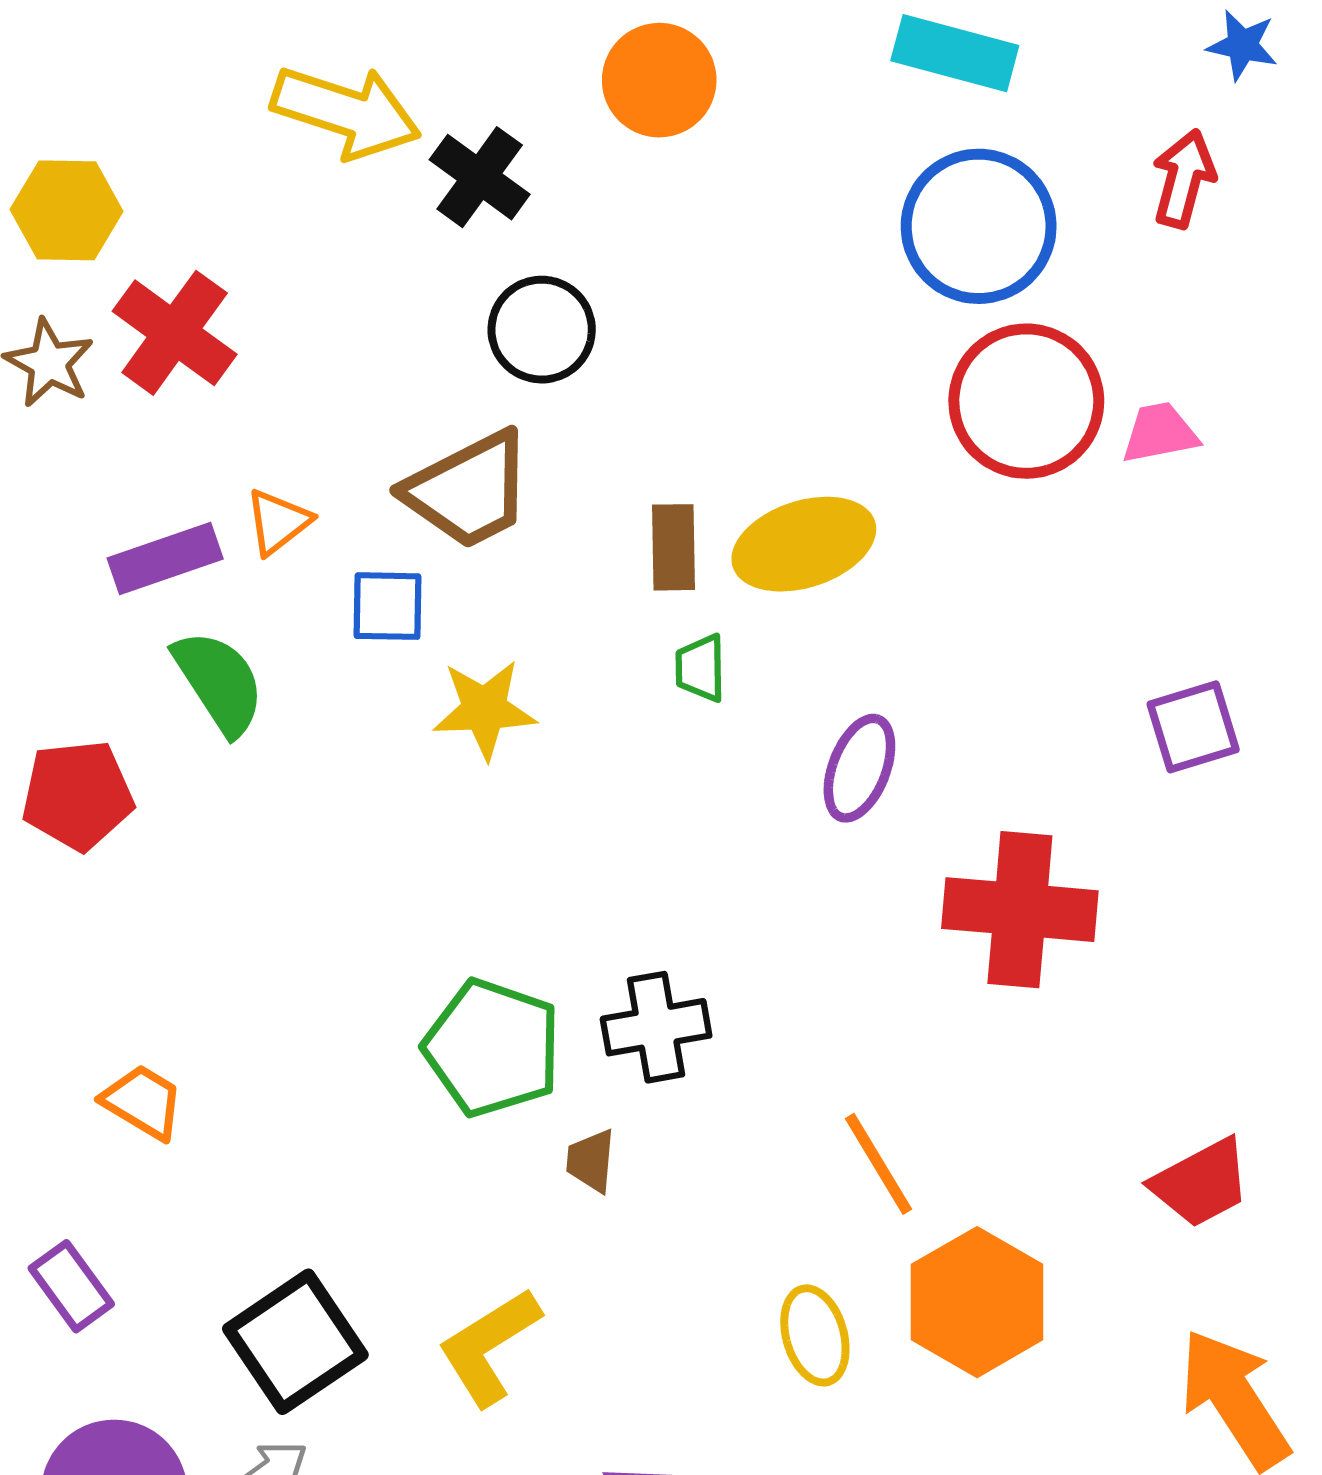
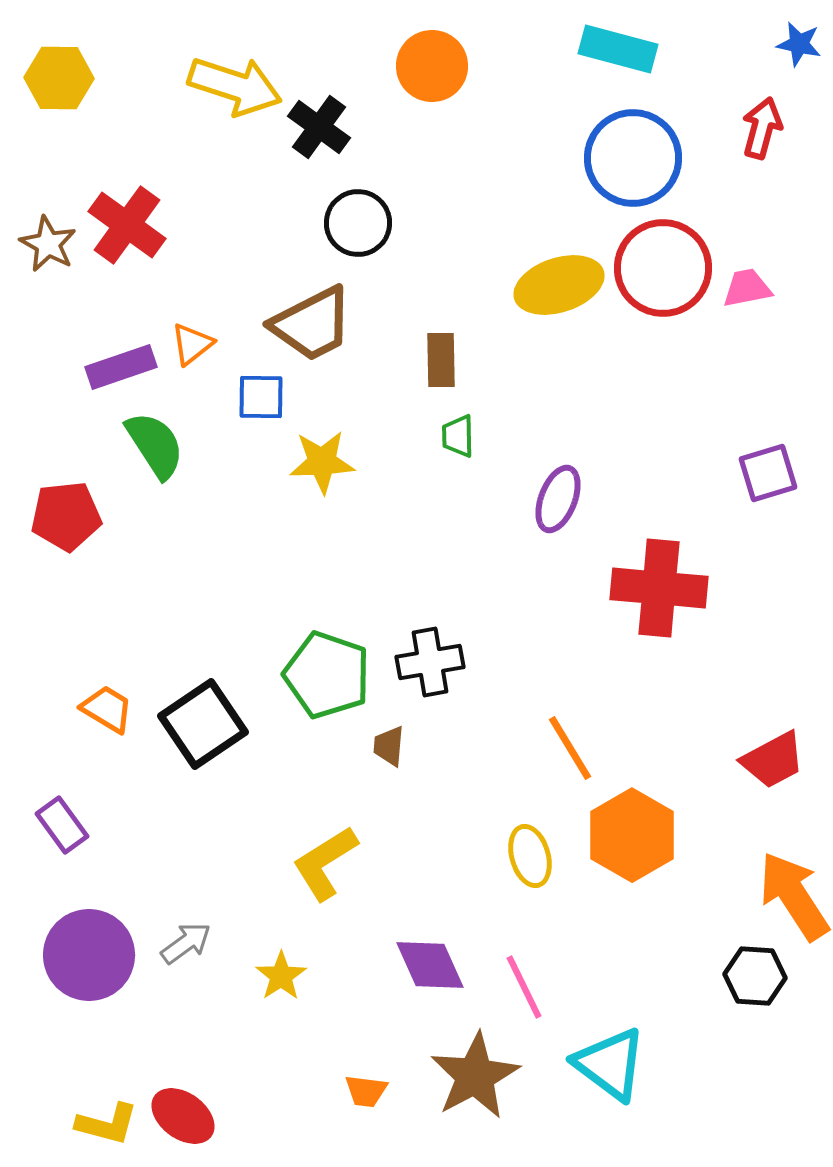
yellow hexagon: (67, 210) -> (59, 78), moved
yellow ellipse: (804, 544) -> (559, 285), moved
black square: (295, 1342) -> (203, 724), moved

